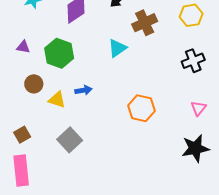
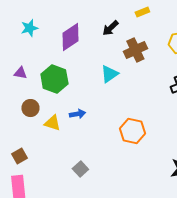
gray square: (70, 140) -> (80, 169), moved, size x0.7

